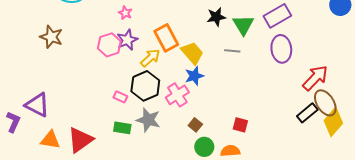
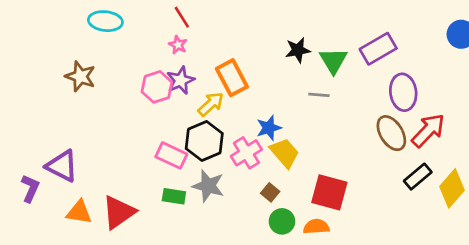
purple ellipse: (281, 49) -> (403, 92), moved
yellow trapezoid: (192, 53) -> (285, 153), moved
pink rectangle: (120, 97) -> (171, 155), size x1.6
brown ellipse: (325, 103) -> (391, 133), moved
red square: (240, 125) -> (329, 192), size x1.8

